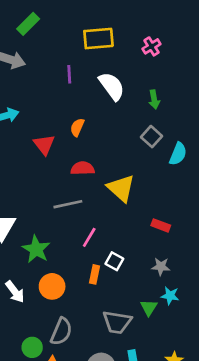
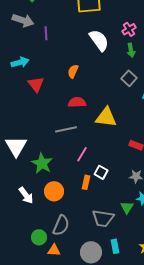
pink cross: (151, 46) -> (129, 29), moved
purple line: (69, 74) -> (46, 33), moved
red triangle: (44, 145) -> (36, 84), moved
yellow triangle: (121, 188) -> (106, 117), turned -35

